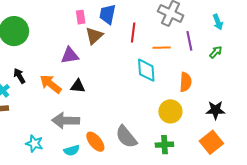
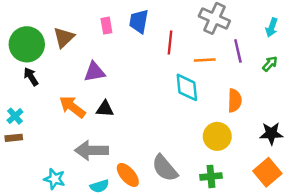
cyan arrow: (218, 22) -> (272, 27), turned 42
brown triangle: (94, 36) -> (64, 37), moved
black arrow: (19, 76) -> (31, 77), moved

